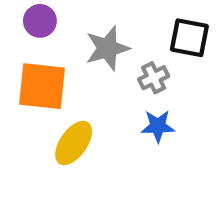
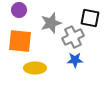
gray cross: (154, 78) -> (73, 37), size x1.5
yellow ellipse: (74, 143) -> (35, 68), turned 55

